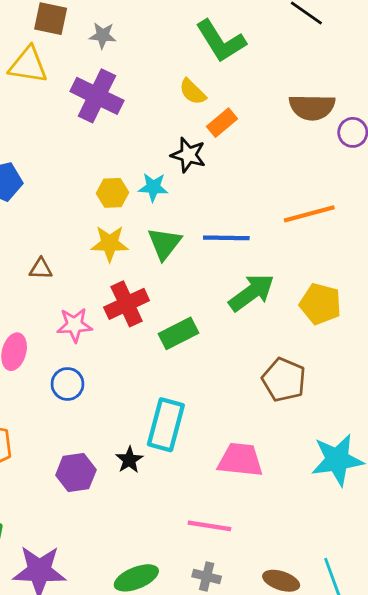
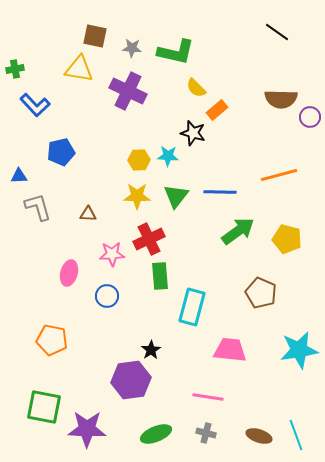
green L-shape: (221, 41) -> (176, 52), moved, turned -45
green rectangle: (179, 333) -> (160, 276), moved, turned -68
cyan rectangle: (166, 425) -> (192, 307), moved
purple hexagon: (76, 473) -> (131, 380), moved, size x1.4

